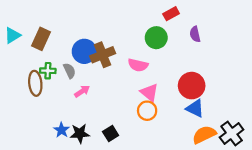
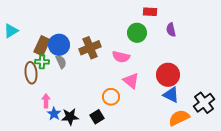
red rectangle: (171, 14) -> (150, 12), turned 32
brown rectangle: (41, 39) -> (42, 46), moved
blue circle: (84, 51) -> (59, 45), moved
pink arrow: (82, 91) -> (46, 101), moved, turned -56
orange circle: (147, 111) -> (111, 97), moved
black cross: (232, 133) -> (204, 103), moved

